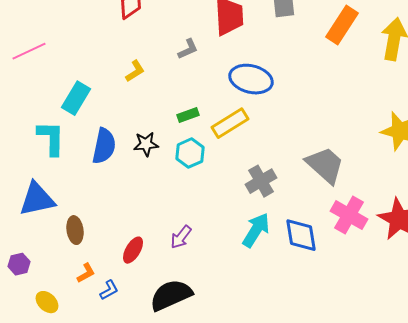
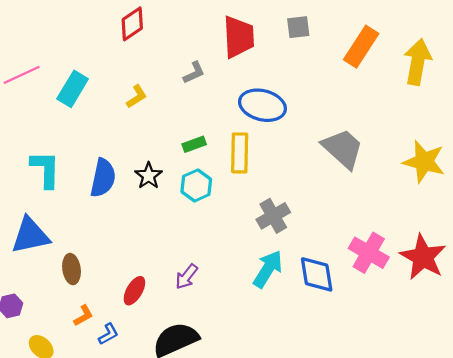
cyan rectangle: (76, 98) -> (73, 89), moved
yellow rectangle: (230, 123) -> (240, 153), turned -57
black star: (146, 144) -> (149, 176), turned -30
gray trapezoid: (325, 165) -> (343, 149), moved

